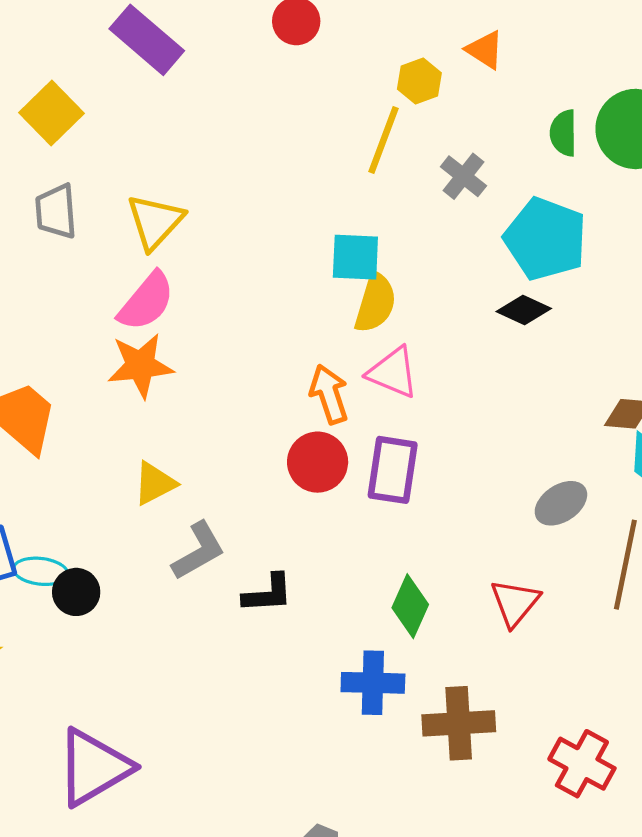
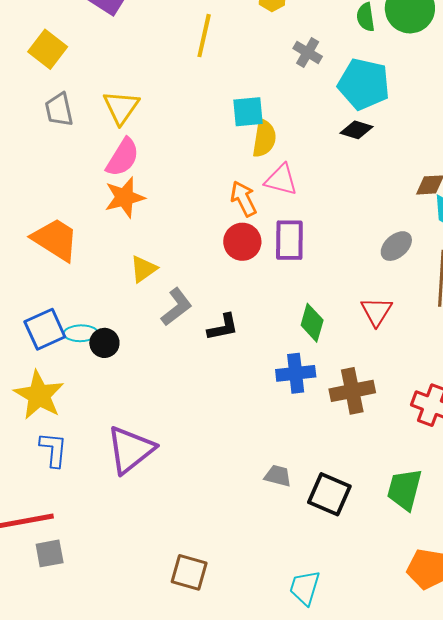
yellow line: (383, 140) -> (204, 36), moved

